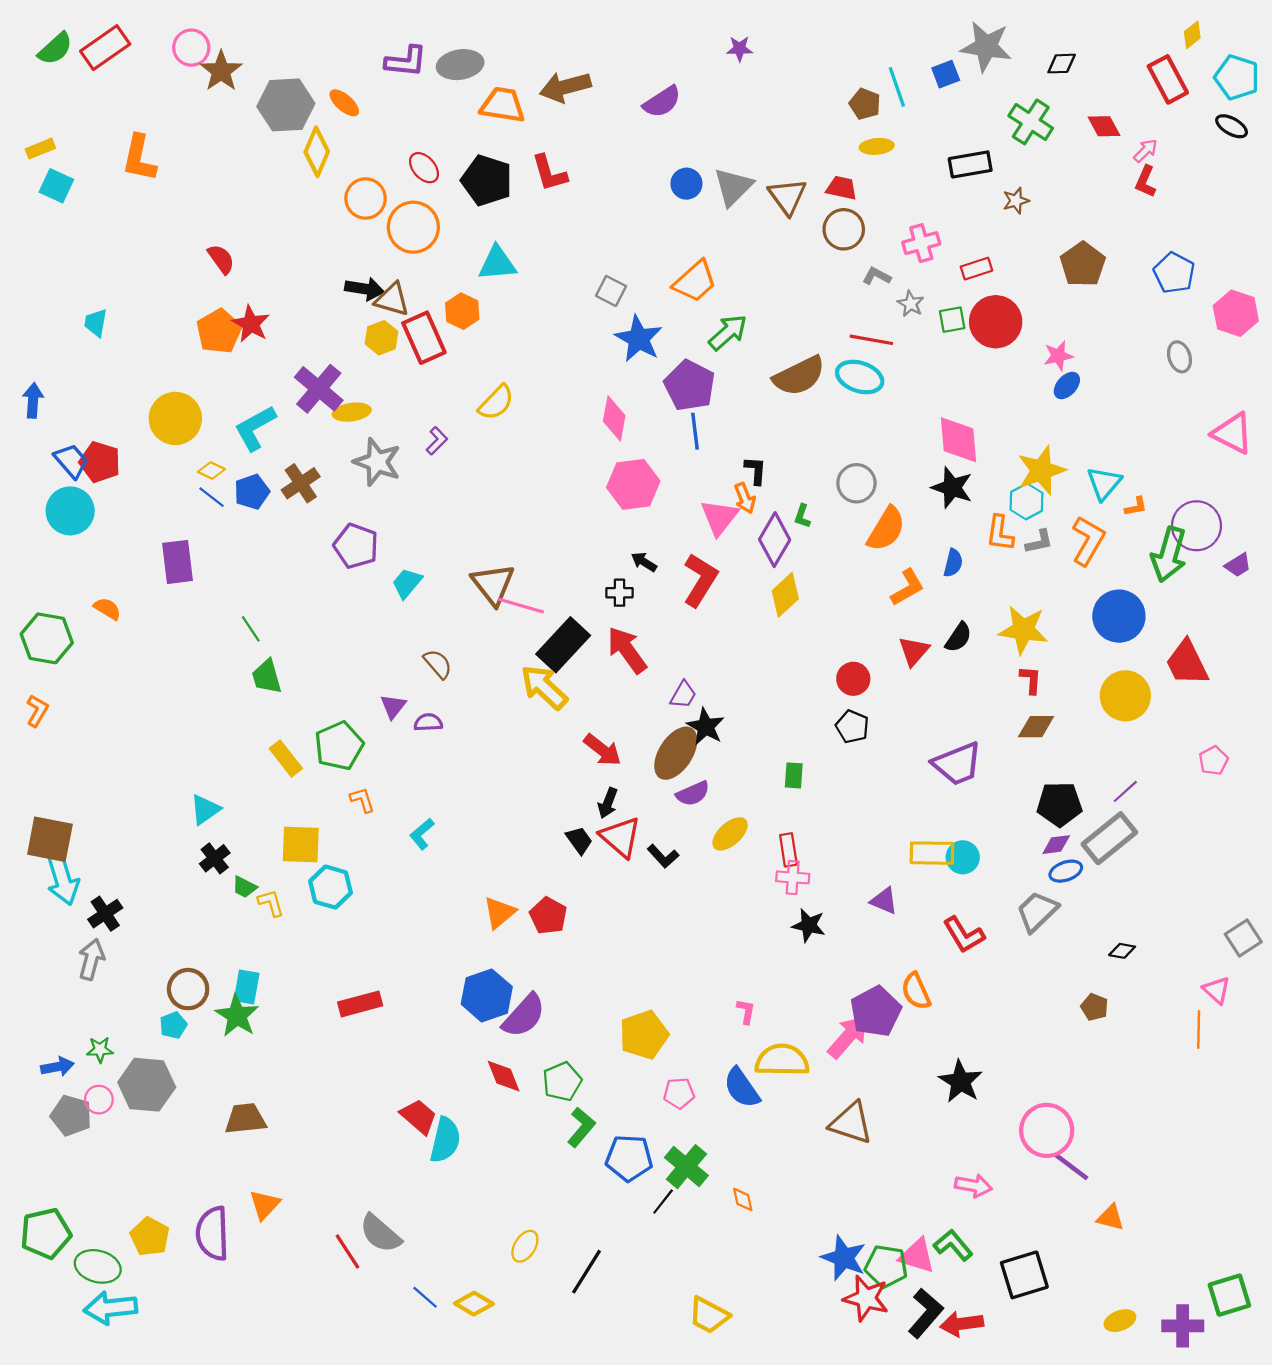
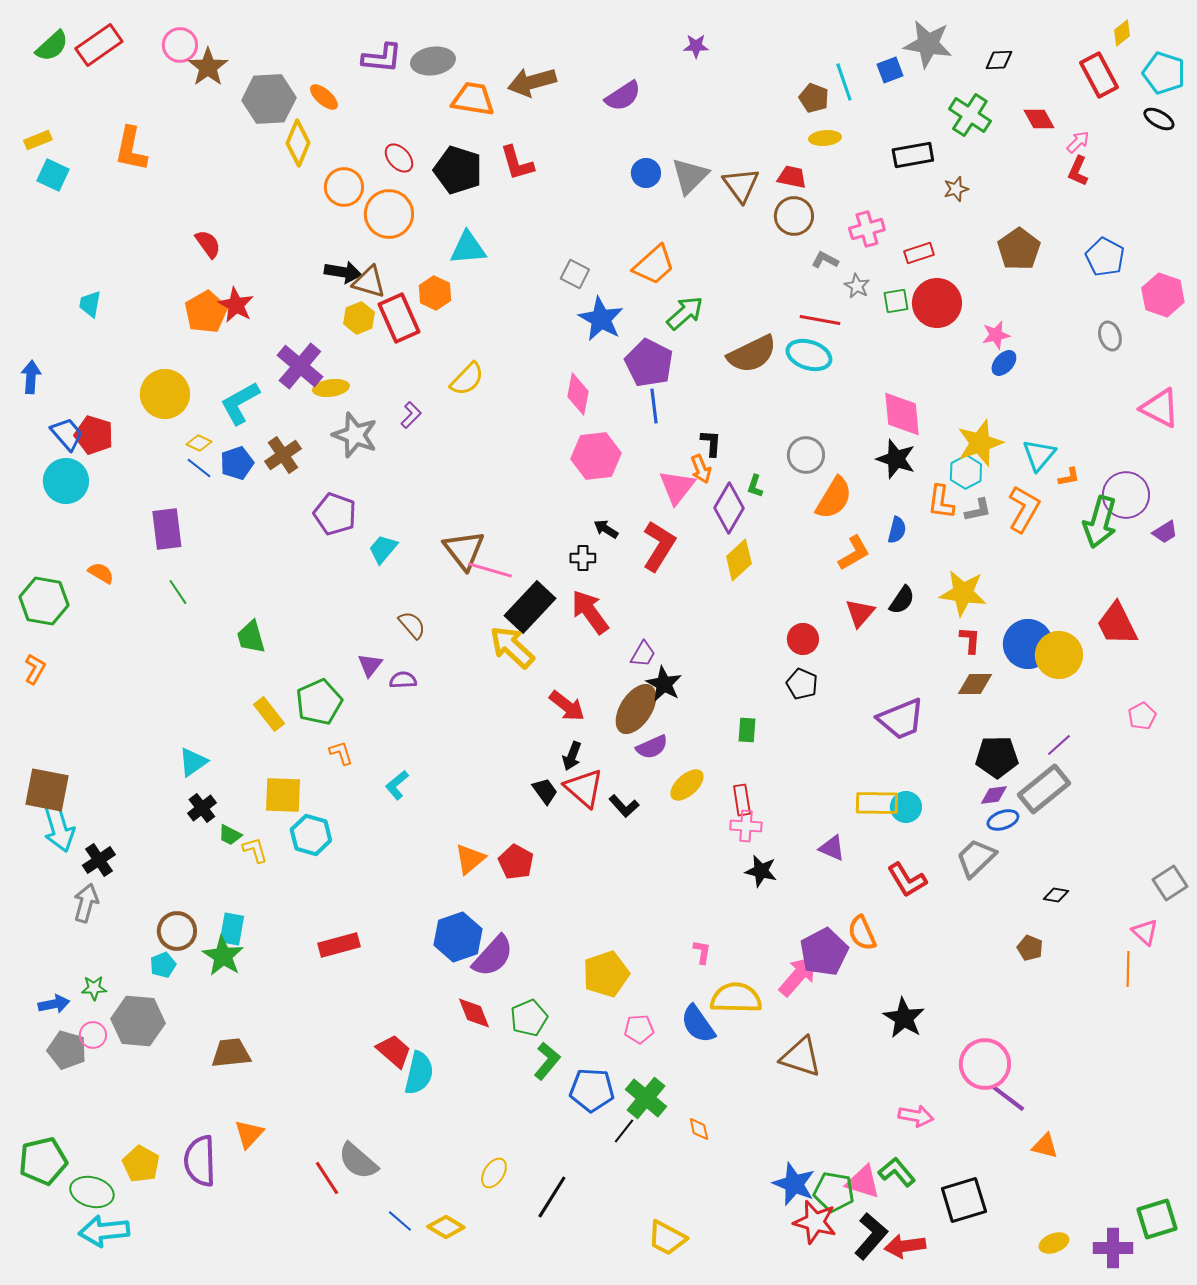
blue circle: (1119, 616) -> (1028, 644), moved
green line: (251, 629) -> (178, 592), moved

